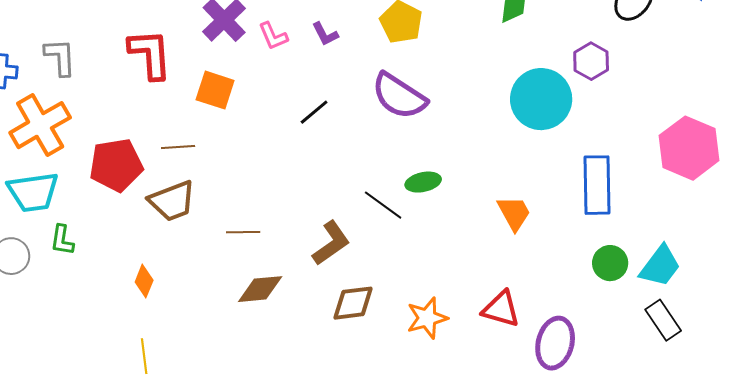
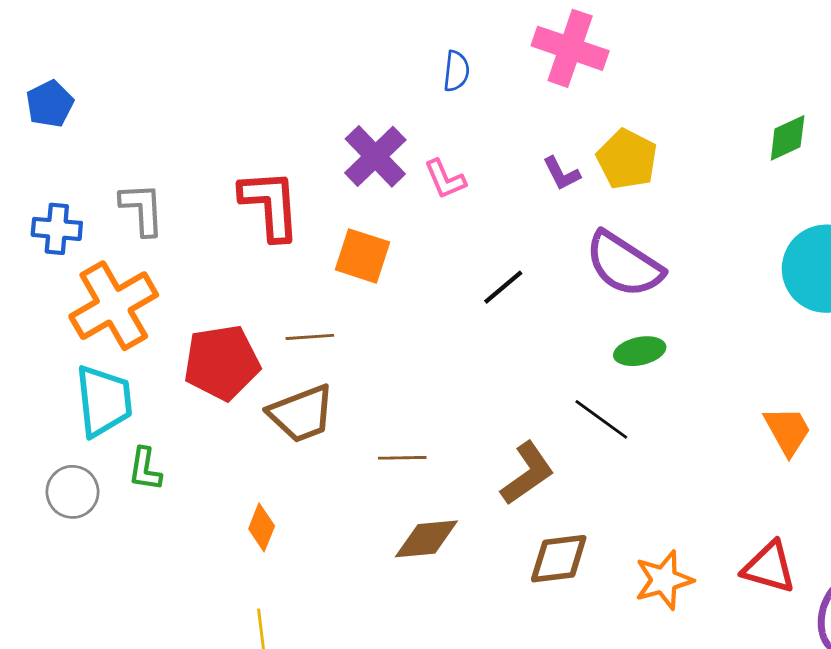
purple L-shape: (325, 34) -> (562, 173), moved
green ellipse: (423, 182) -> (640, 351), moved
cyan trapezoid: (33, 192) -> (104, 401), turned -88

